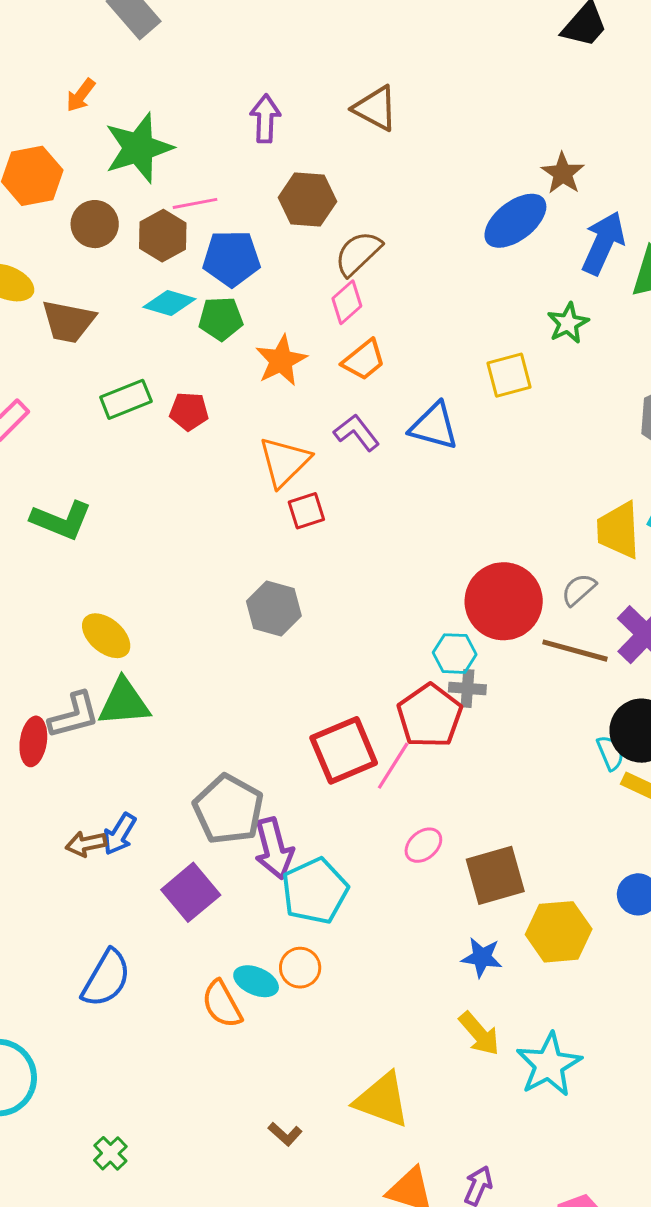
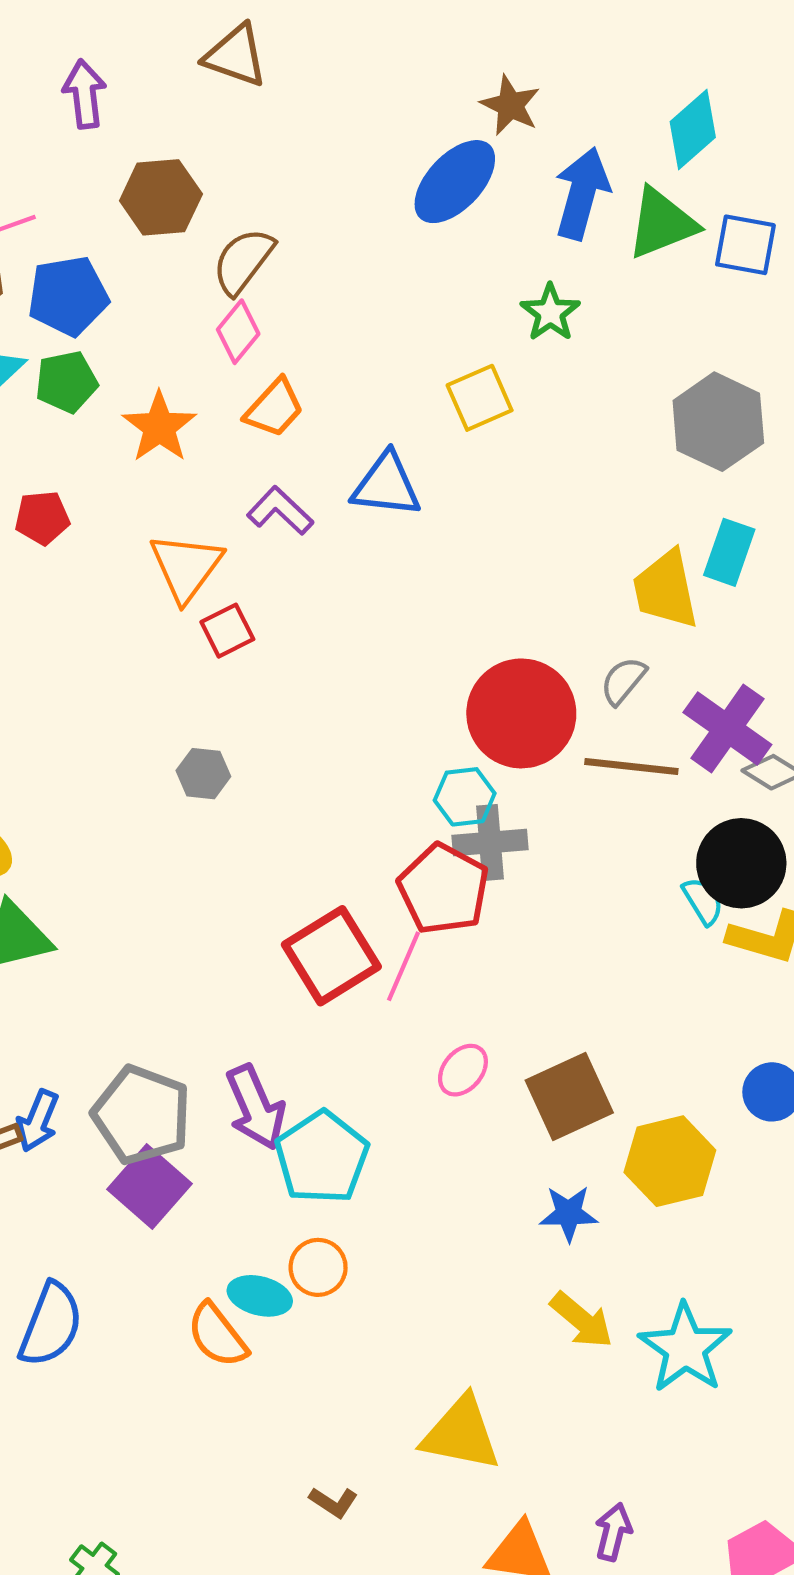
gray hexagon: (274, 609) -> (203, 774), size x0.7
gray cross: (467, 688) -> (490, 843), size x1.4
gray pentagon: (228, 809) -> (142, 1115), moved

